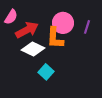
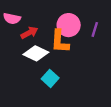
pink semicircle: (11, 17) -> (12, 19), turned 70
red arrow: (27, 30) -> (29, 33), size x0.7

